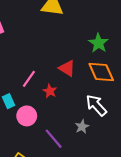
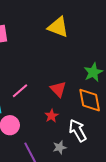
red star: (50, 91) -> (51, 116), moved

